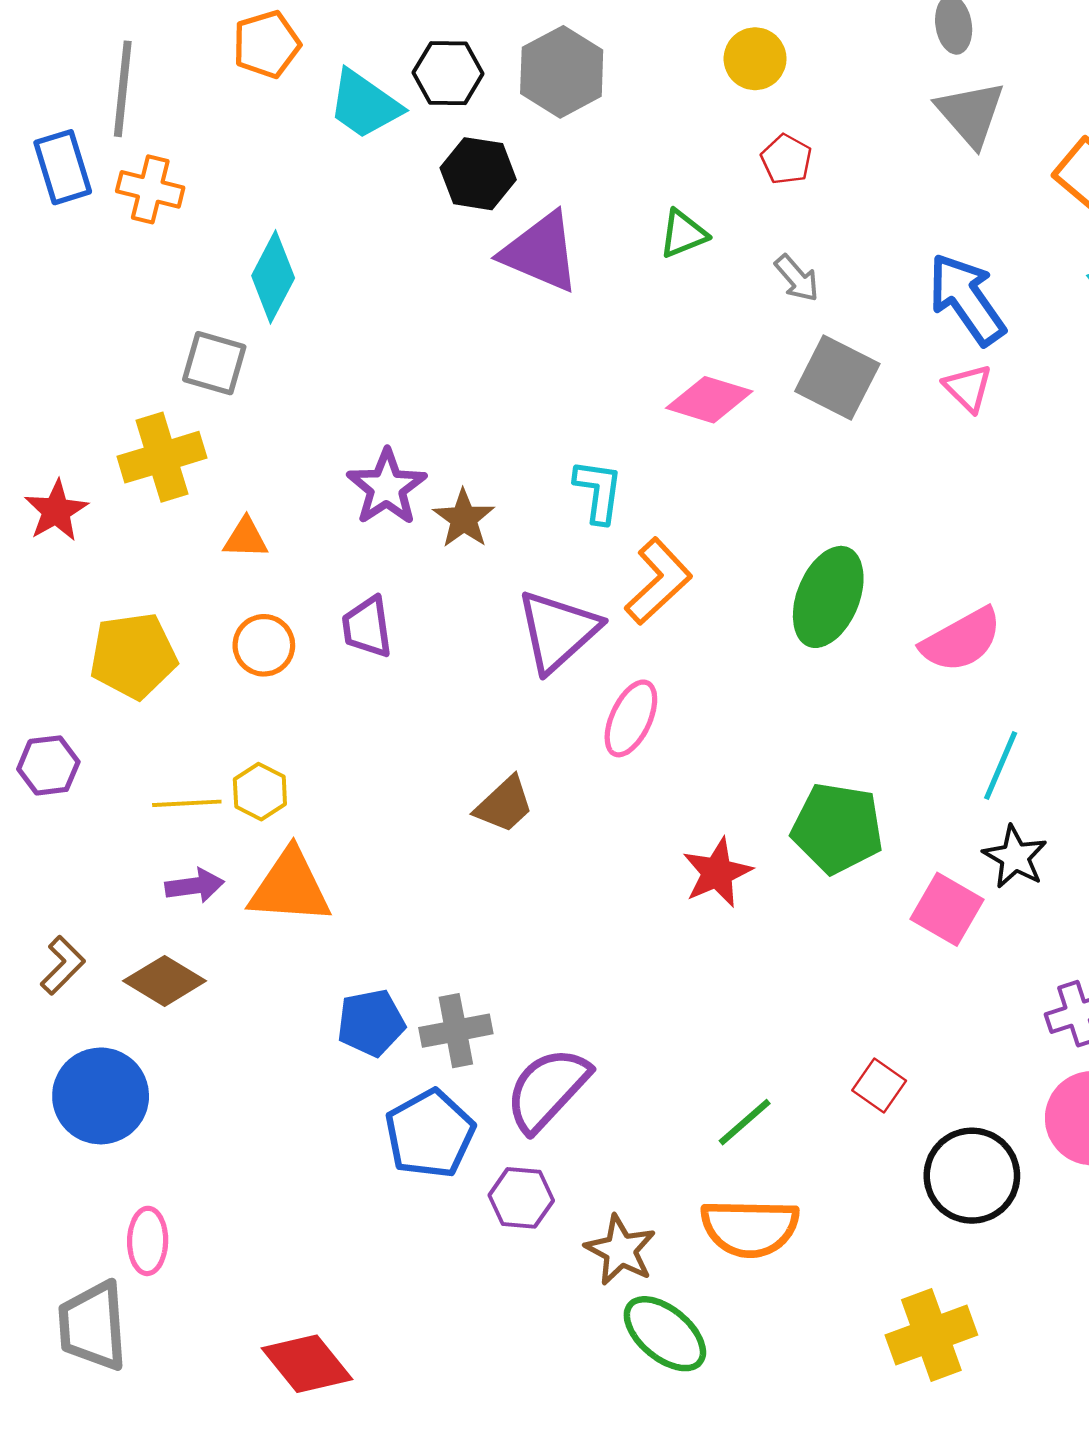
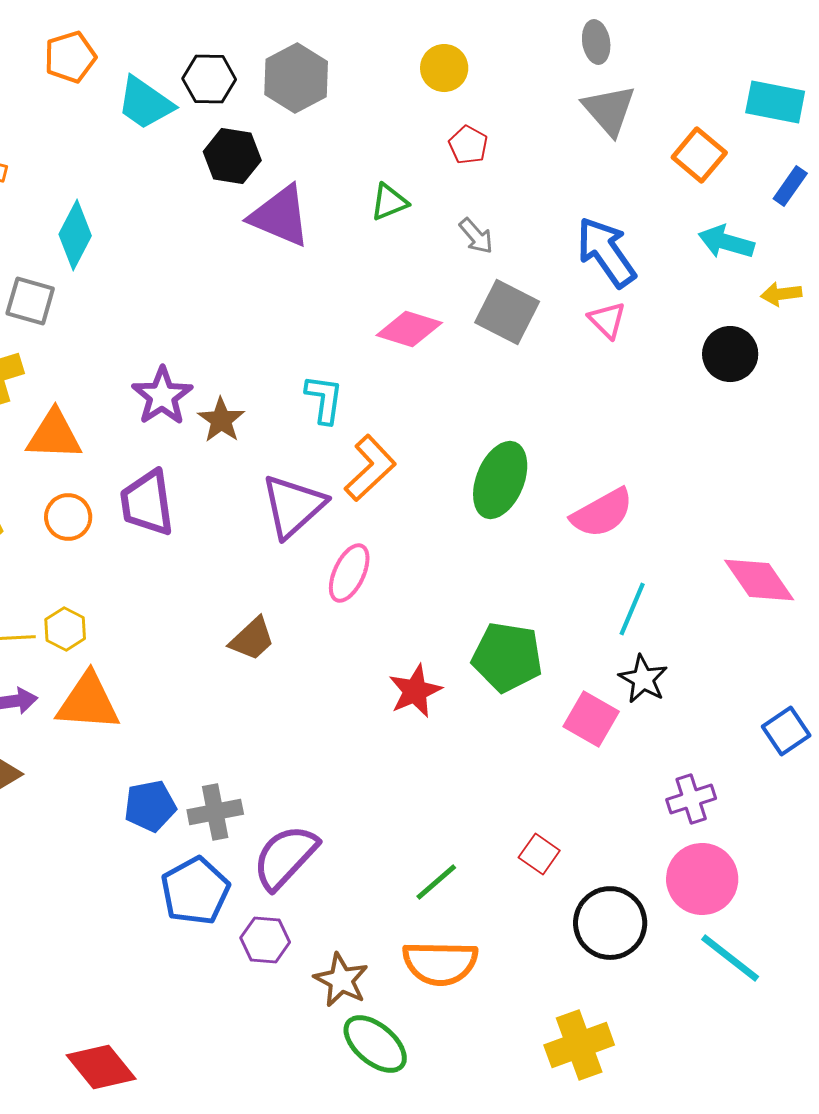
orange triangle: (246, 538) -> (54, 435), size x1.6
purple trapezoid: (367, 627) -> (147, 503), size x1.4

